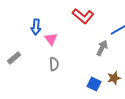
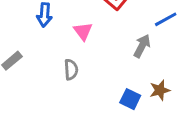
pink triangle: (51, 39) -> (83, 31), moved

